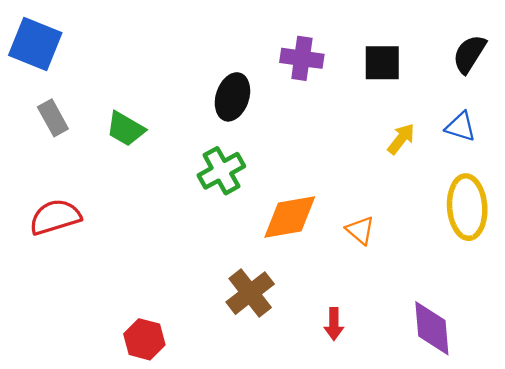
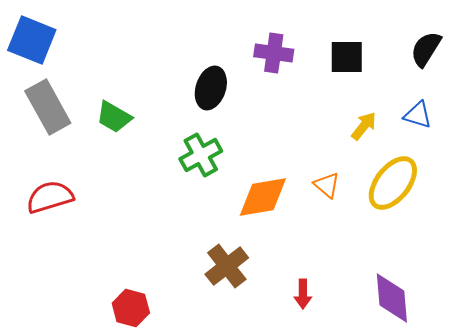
gray rectangle: (53, 118) -> (48, 107), size x1.6
yellow ellipse: (467, 207) -> (393, 183), moved, turned 42
orange triangle: (360, 230) -> (327, 185), moved

